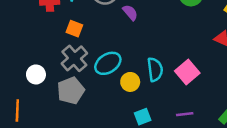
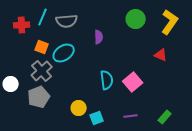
purple semicircle: (130, 12) -> (99, 37), moved, turned 40
cyan ellipse: (108, 63) -> (64, 53), moved
yellow circle: (130, 82) -> (79, 108), moved

